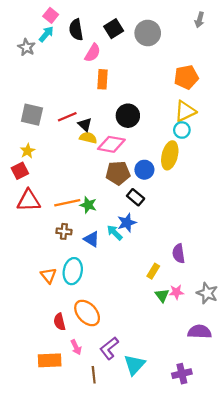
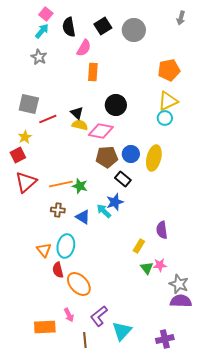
gray star: (26, 47) -> (39, 57), moved
red line: (67, 117) -> (48, 119), moved
yellow ellipse: (170, 155) -> (154, 158), moved
red triangle: (29, 201) -> (26, 182), turned -40
gray star: (207, 293) -> (179, 284), moved
red semicircle: (60, 322) -> (58, 270), moved

